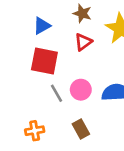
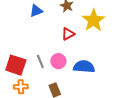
red triangle: (83, 42) -> (68, 34), moved
red square: (44, 61) -> (16, 65), moved

